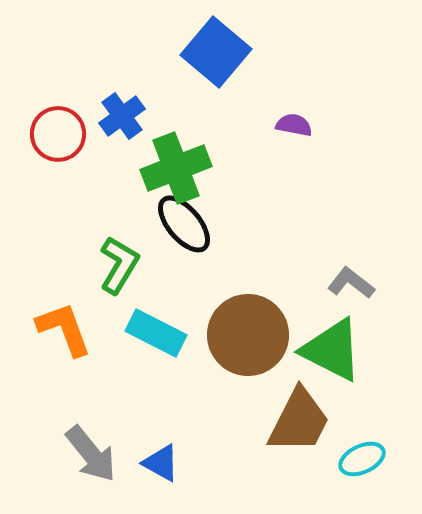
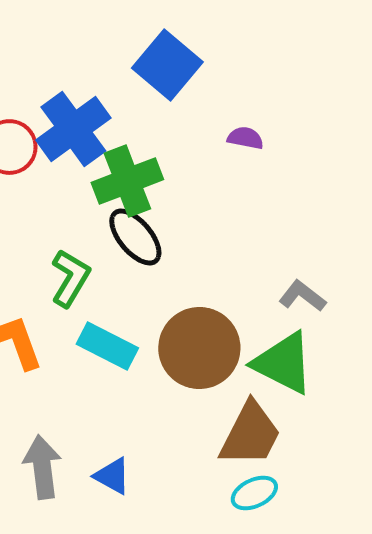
blue cross: (122, 116) -> (73, 129), size x1.6
gray arrow: (91, 454) -> (42, 467), turned -148
cyan ellipse: (362, 459) -> (254, 493), moved

